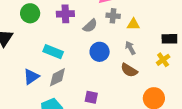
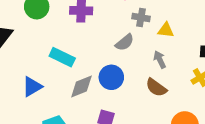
gray semicircle: (90, 26) -> (125, 42), moved
blue circle: (100, 52) -> (111, 77), moved
gray diamond: (57, 77) -> (81, 87), moved

